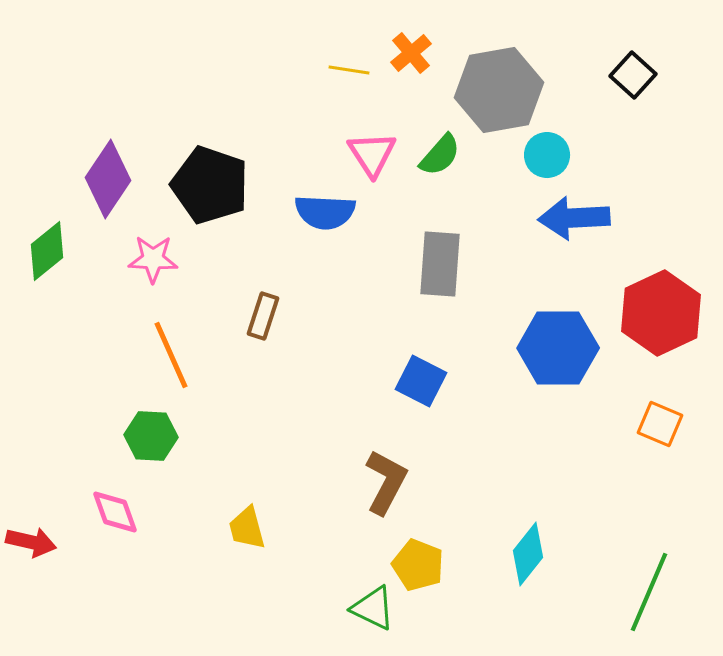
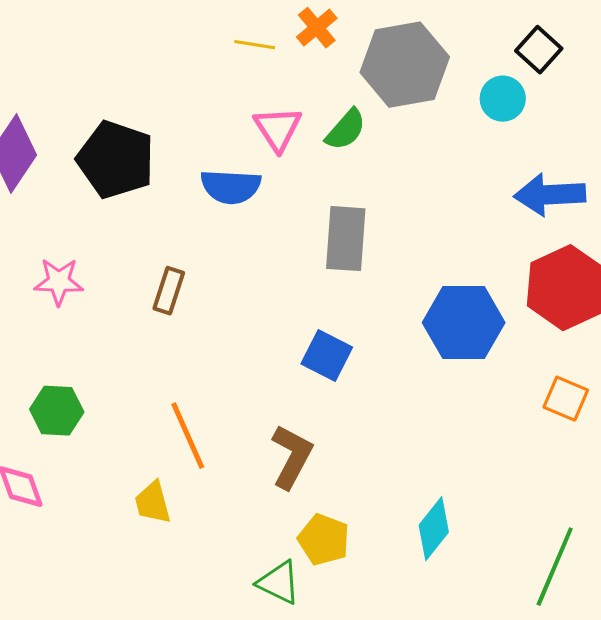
cyan circle: (547, 155) -> (503, 99), moved
blue arrow: (574, 218) -> (550, 195), moved
pink star: (153, 259) -> (59, 282), moved
orange line: (171, 355) -> (188, 436), moved

